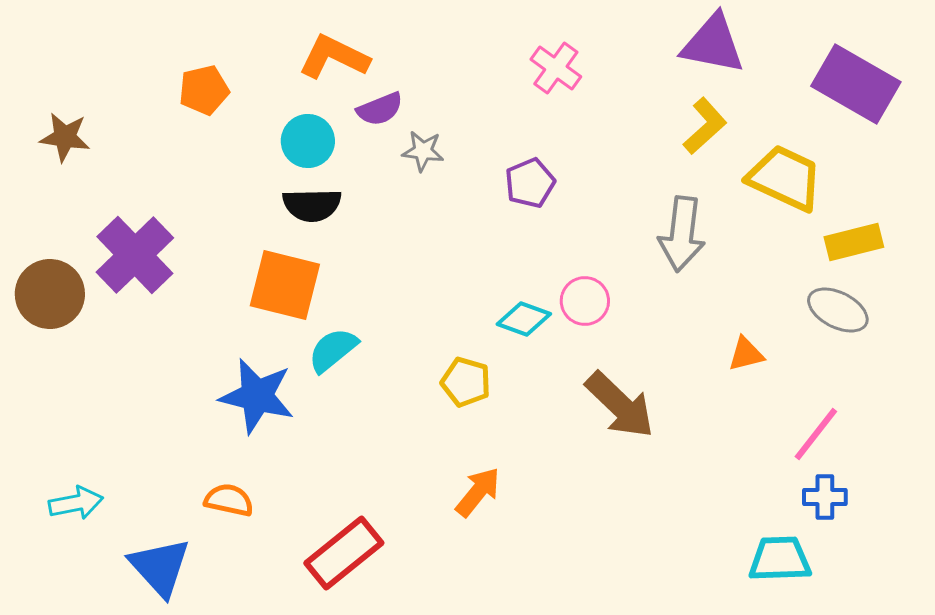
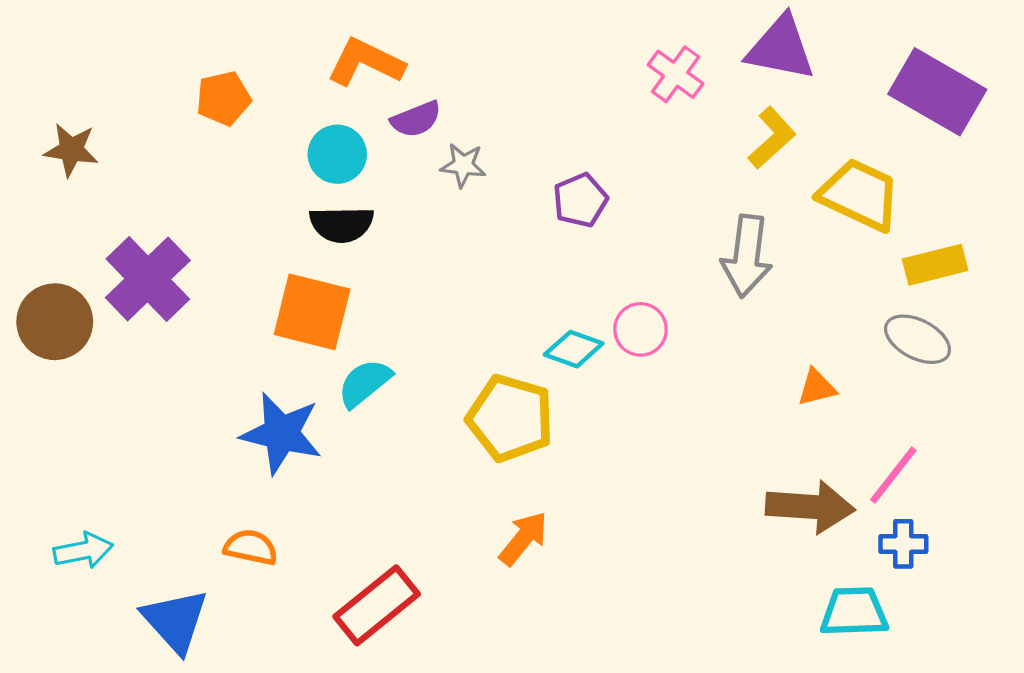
pink cross: (556, 68) -> (676, 74), moved
yellow pentagon: (466, 382) -> (510, 418), size x1.6
brown arrow: (620, 405) -> (810, 507), moved, turned -40

